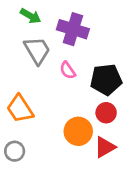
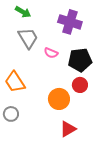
purple cross: (73, 29) -> (70, 22), moved
pink semicircle: (68, 70) -> (51, 53), turned -32
red triangle: (105, 147) -> (68, 129), moved

